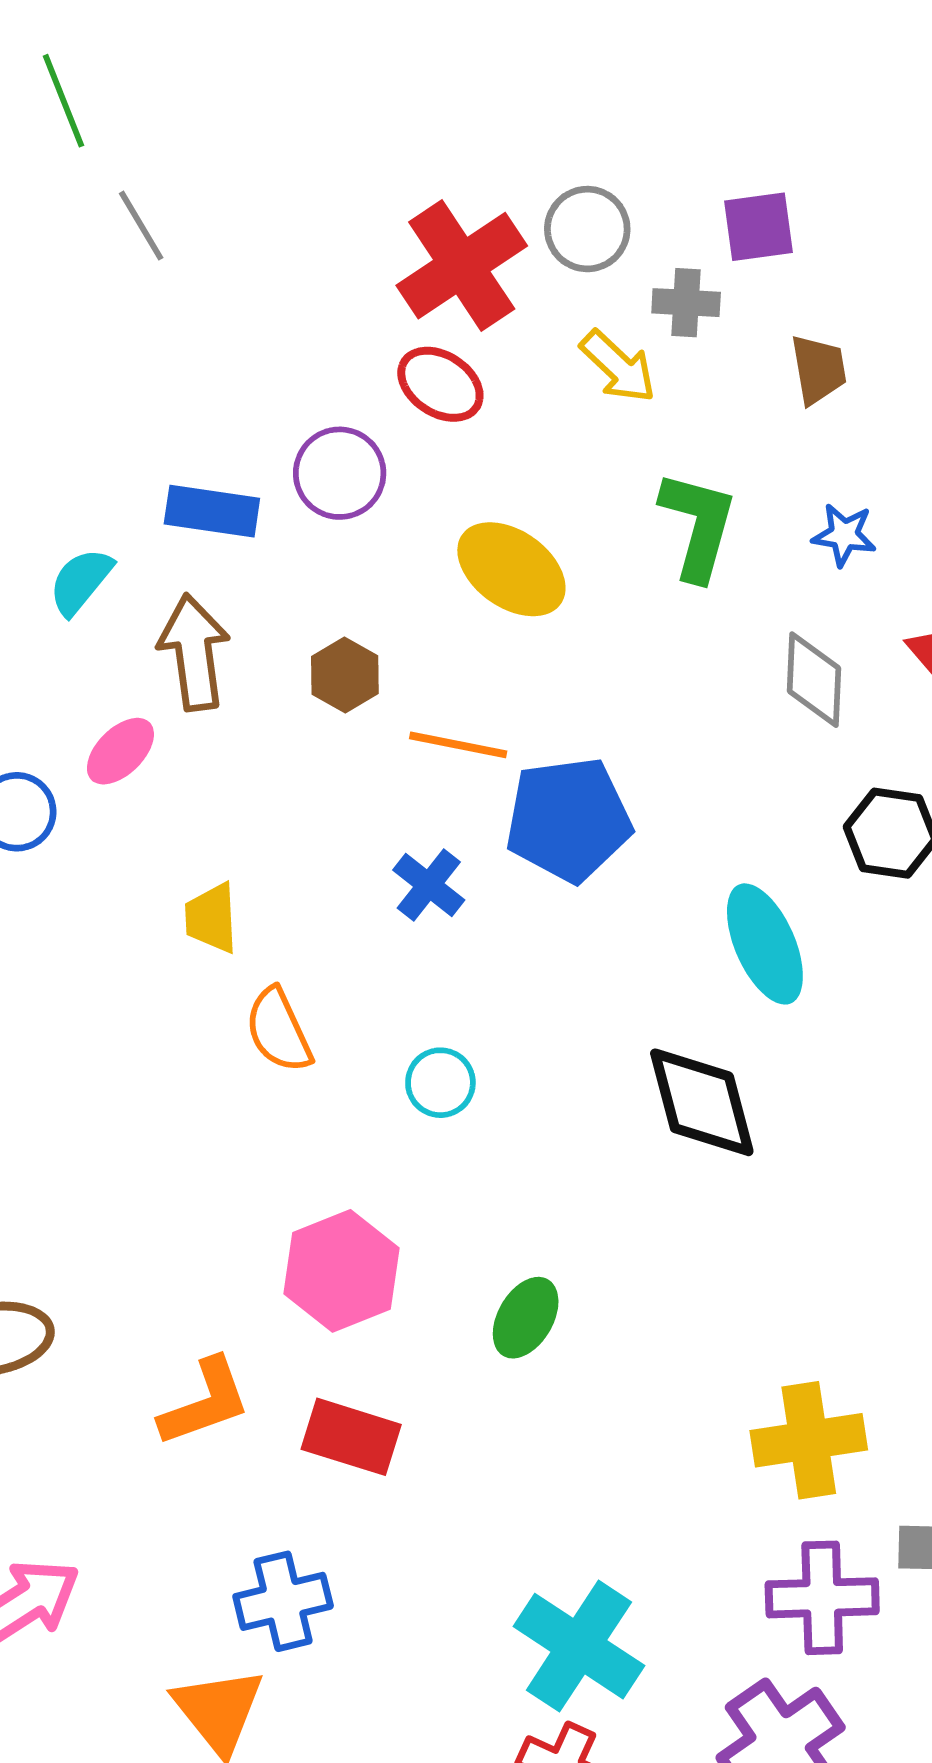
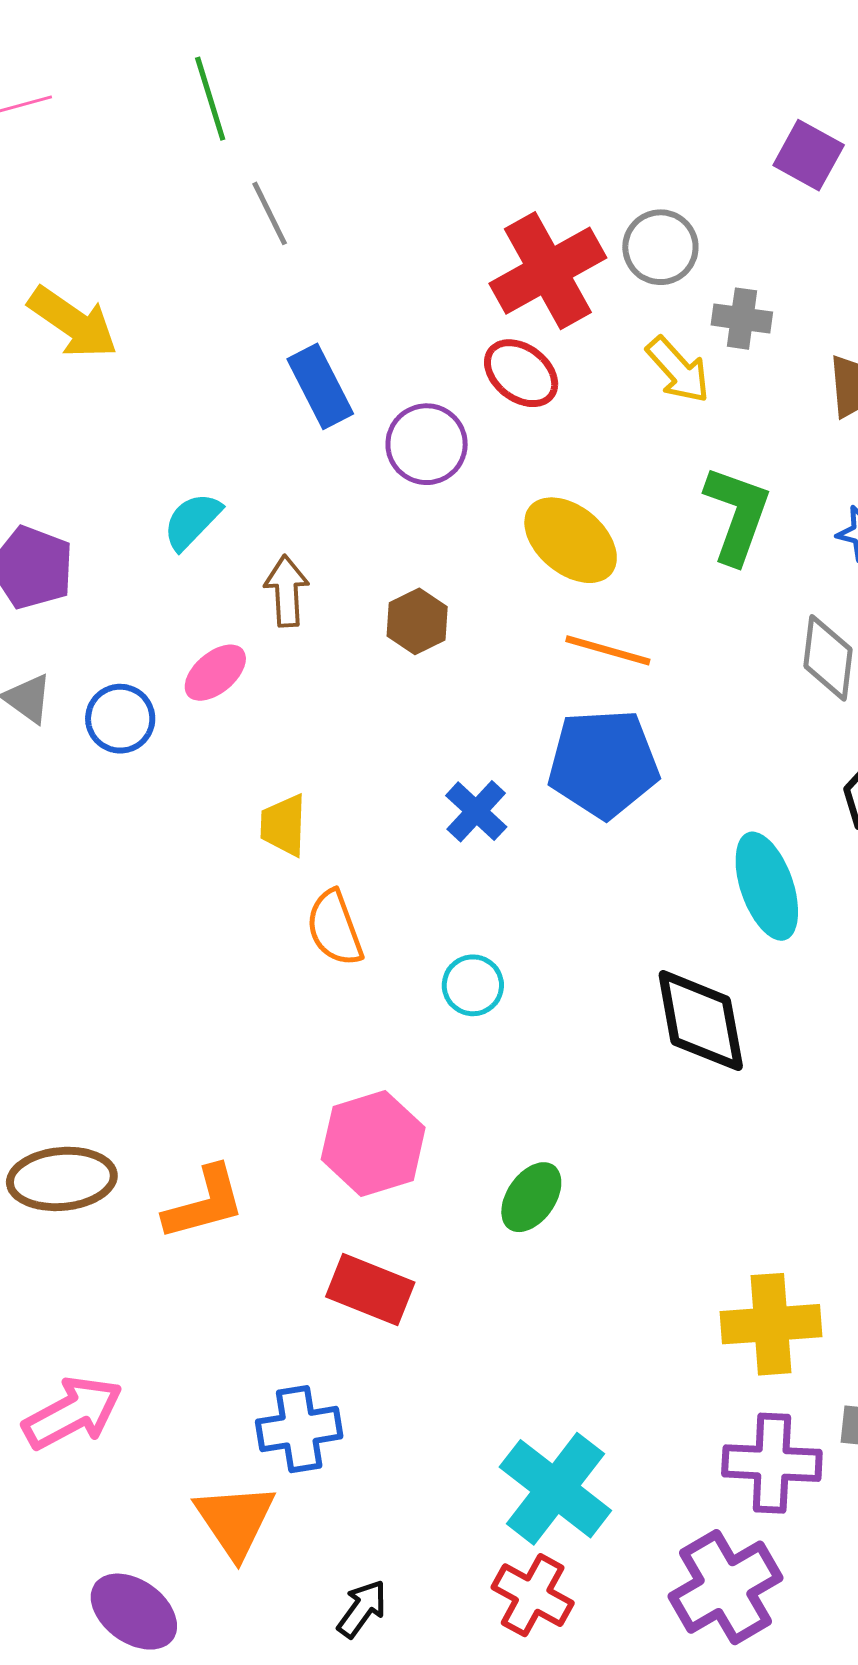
purple square: (758, 227) -> (809, 155), moved, turned 32
blue rectangle: (212, 511) -> (320, 386), moved, turned 50
brown arrow: (194, 652) -> (287, 591), size x0.7
orange line: (458, 745) -> (608, 650), moved
orange L-shape: (205, 1402) -> (204, 1203), moved

